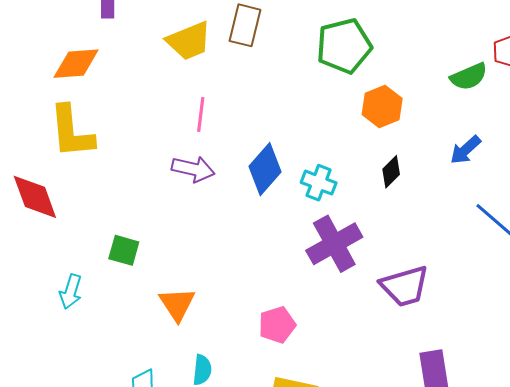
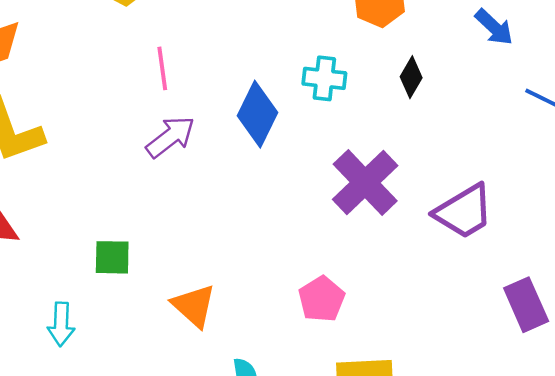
blue arrow: (465, 150) -> (494, 27), turned -80
purple arrow: (193, 169) -> (170, 137), turned -36
cyan cross: (319, 183) -> (324, 78), moved

